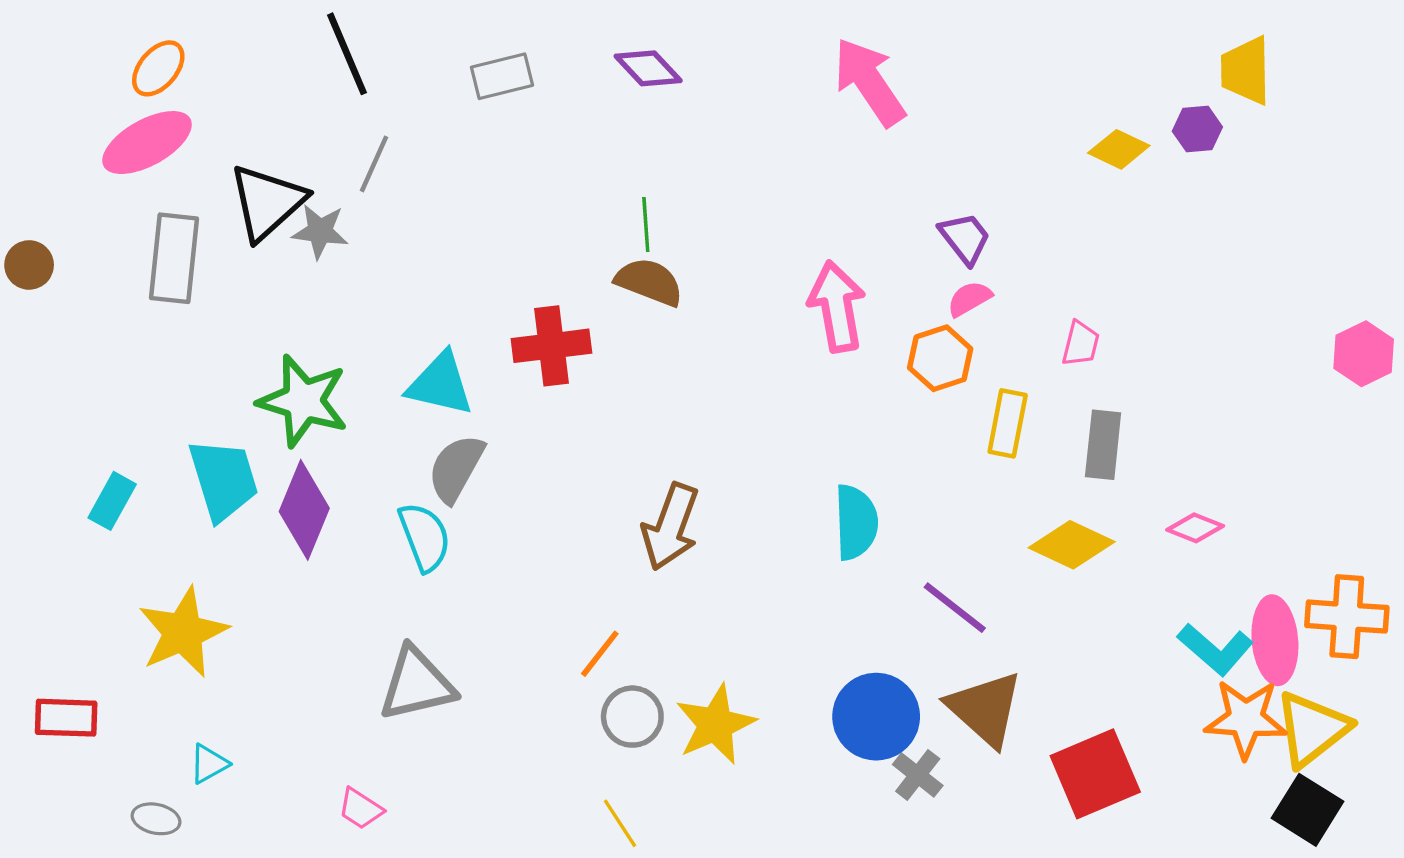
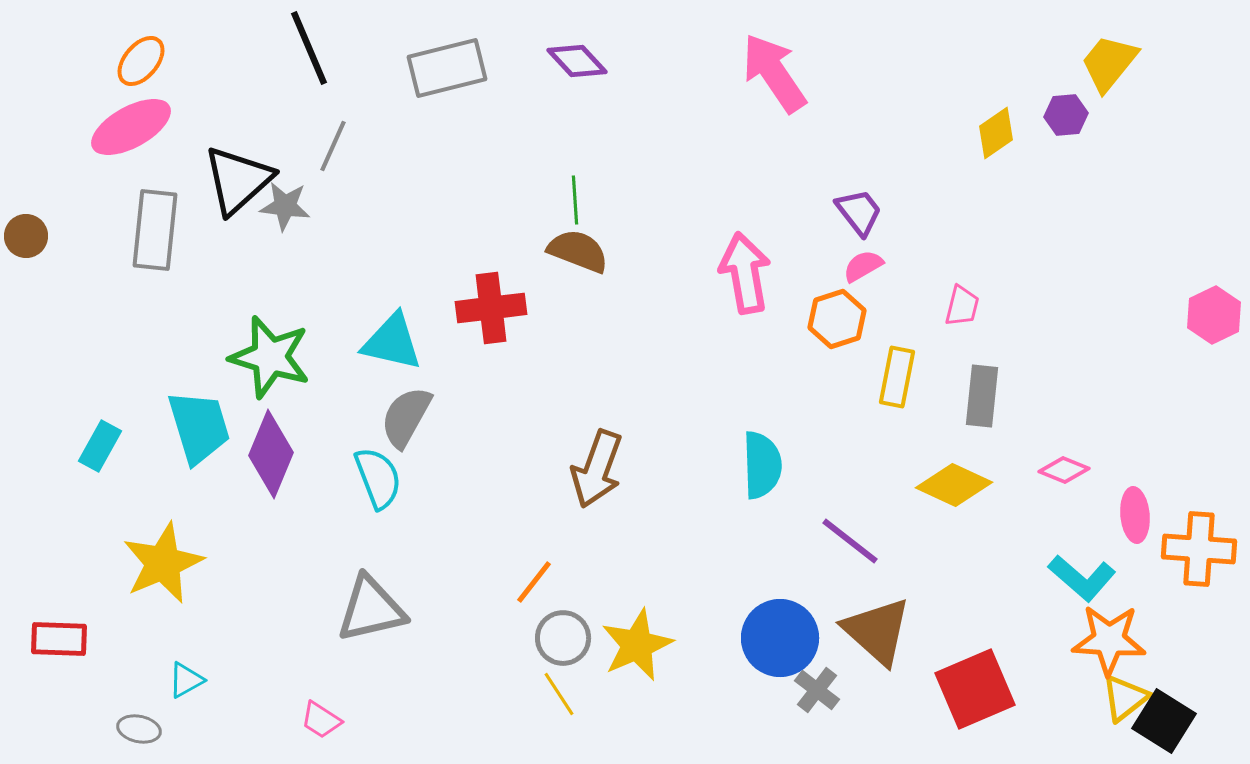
yellow trapezoid: (1246, 71) -> (1109, 63), turned 40
gray rectangle: (502, 76) -> (447, 68), size x1.4
yellow diamond: (1119, 149) -> (996, 133), turned -60
pink ellipse: (1275, 640) -> (1135, 515), moved, size x0.7
yellow triangle: (1312, 729) -> (1125, 698), moved, size x0.7
yellow line: (620, 823) -> (559, 694), moved

